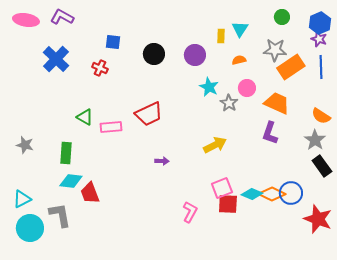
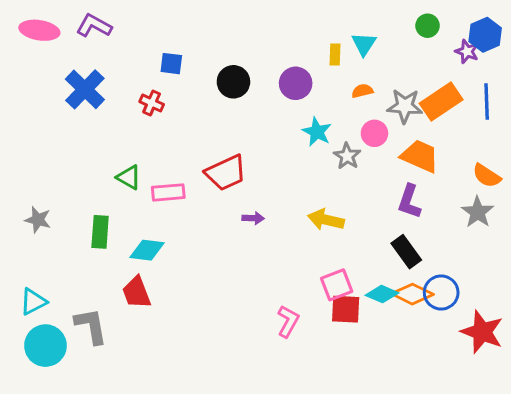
purple star: (319, 39) -> (467, 51), moved
gray star: (275, 50) -> (405, 106), moved
yellow arrow: (215, 145) -> (326, 220), turned -140
purple arrow: (162, 161) -> (253, 218), moved
black rectangle: (322, 166) -> (406, 252), moved
cyan diamond: (71, 181) -> (147, 250), moved

